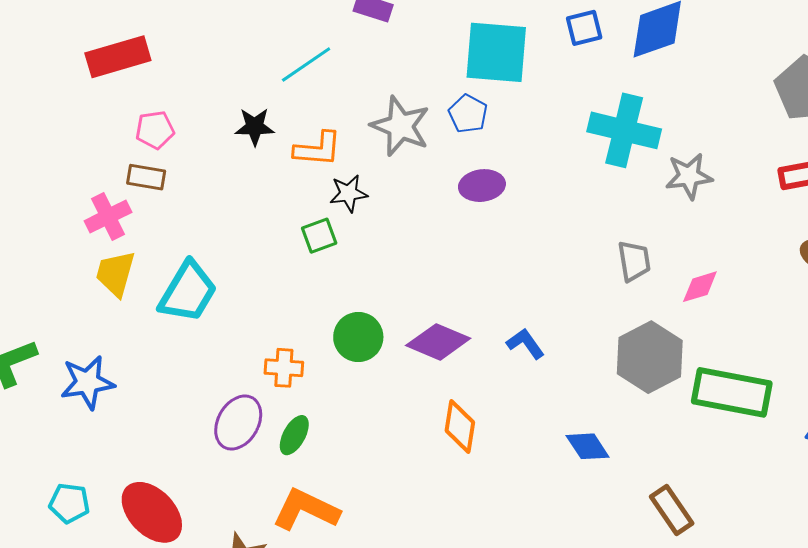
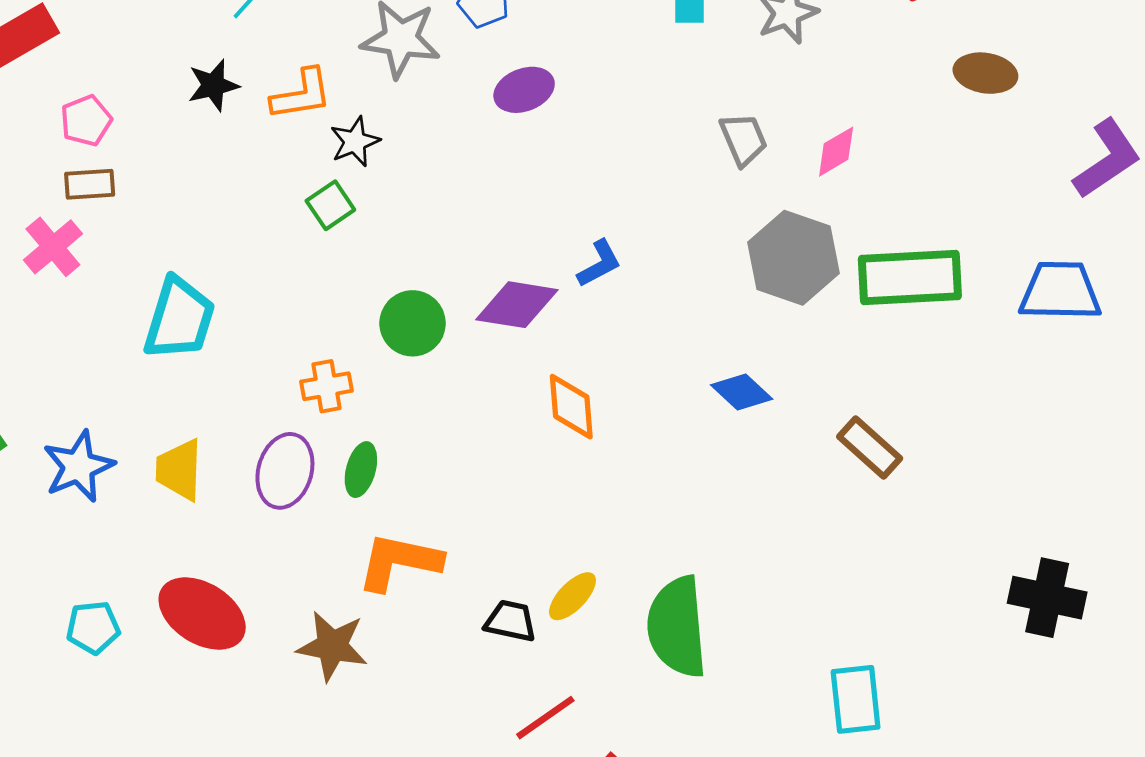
yellow trapezoid: (115, 274) -> (179, 470), moved
blue L-shape: (525, 344) -> (599, 264), moved, turned 111

